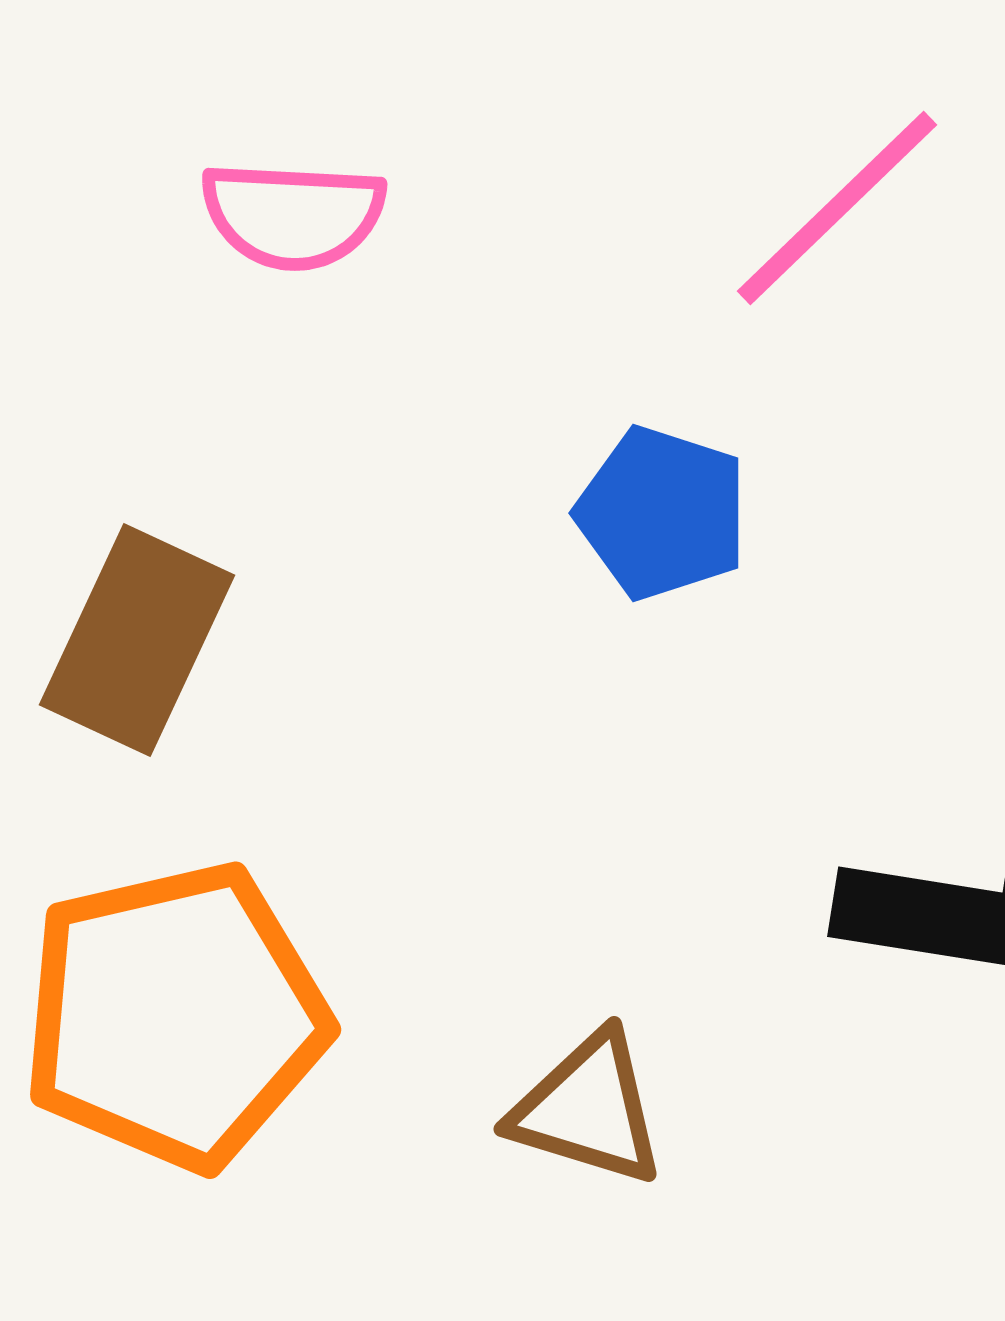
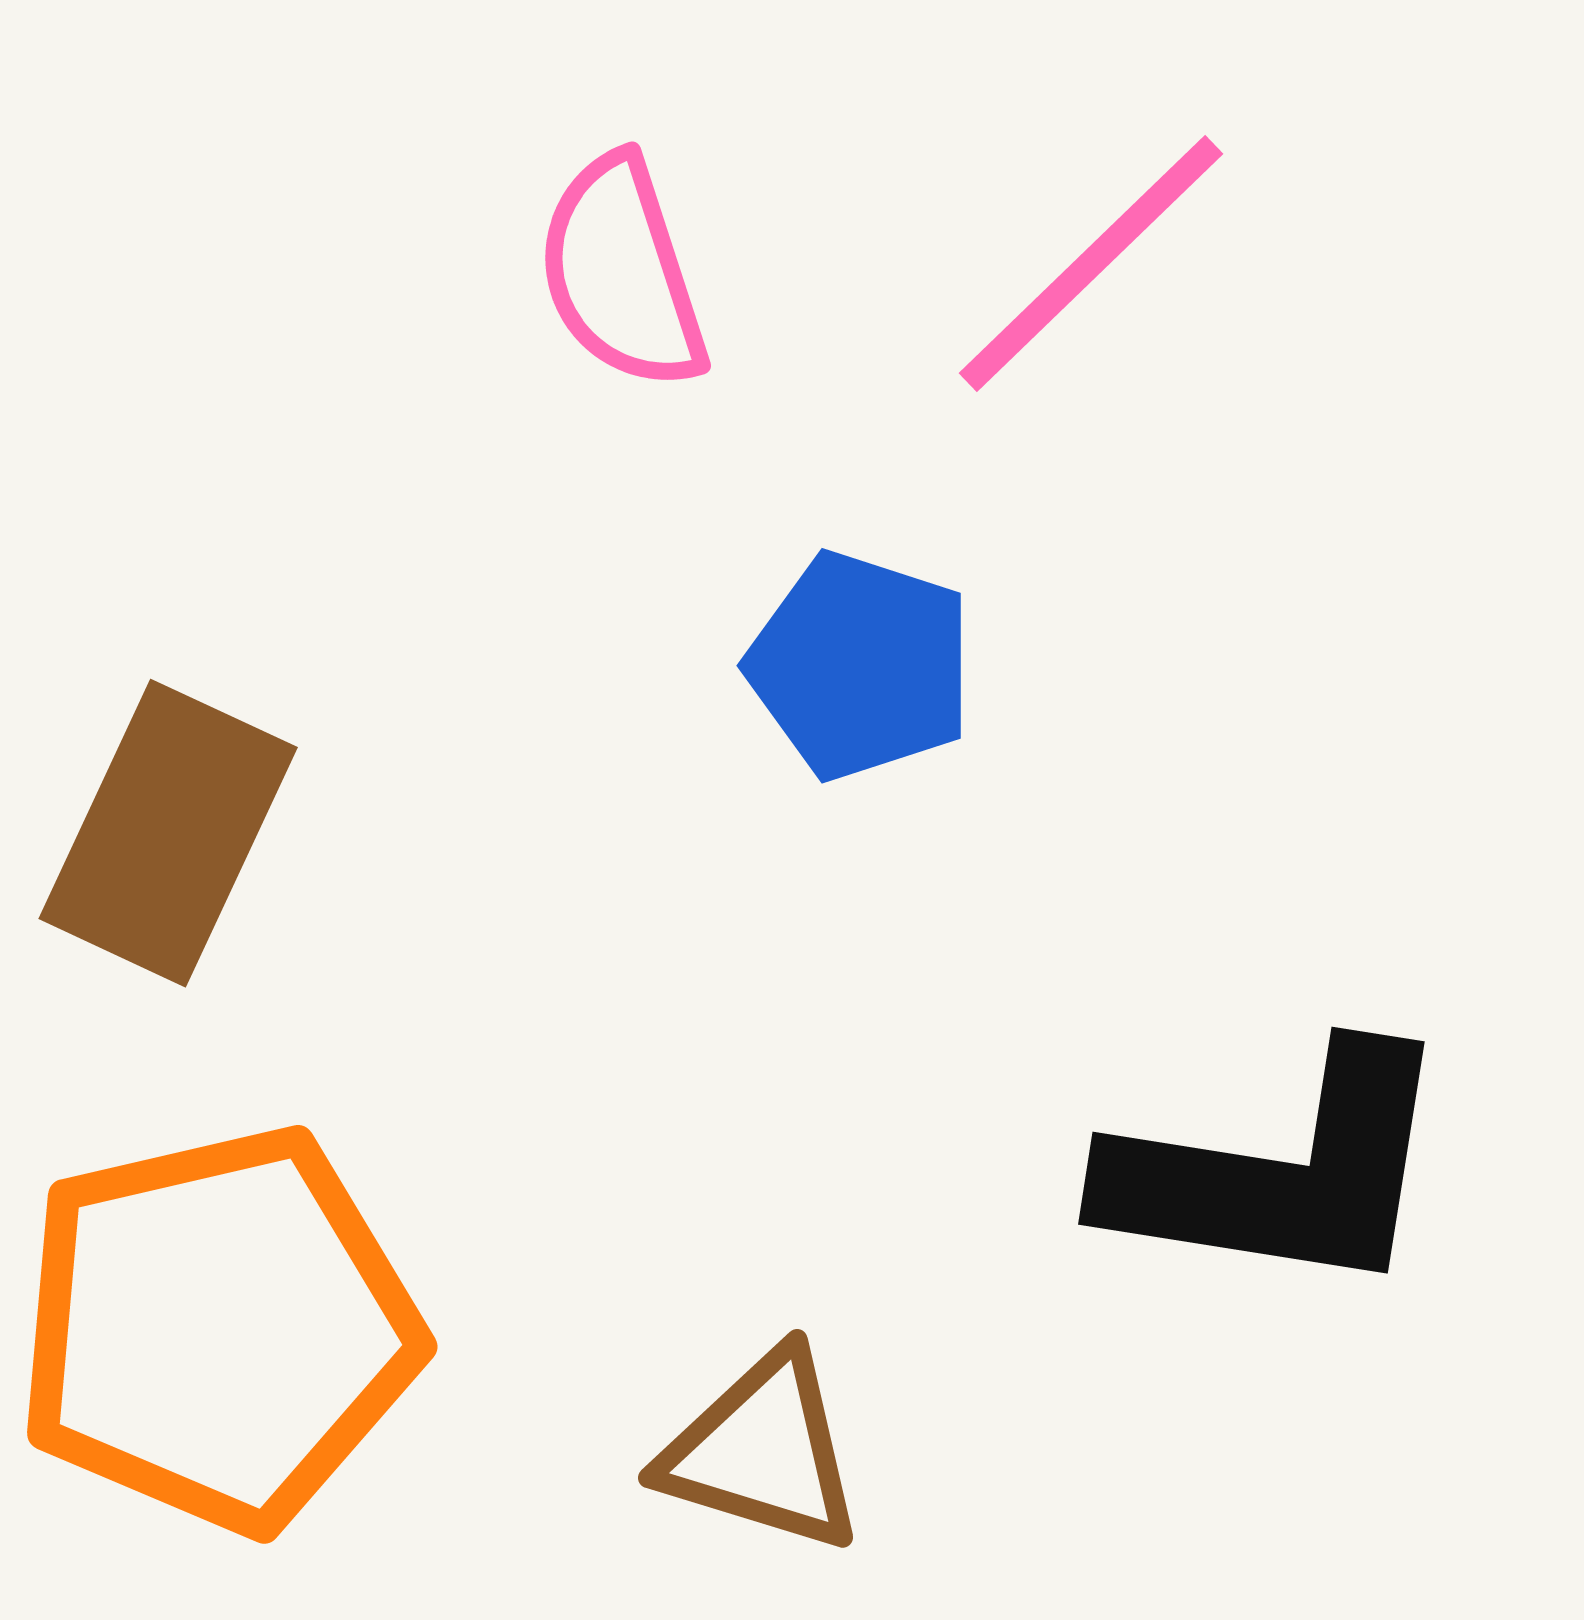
pink semicircle: (293, 215) -> (622, 273), moved, turned 69

